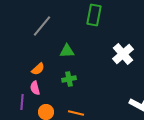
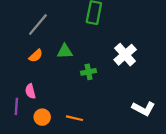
orange semicircle: (38, 69) -> (36, 56), moved
green cross: (69, 79) -> (89, 72), moved

